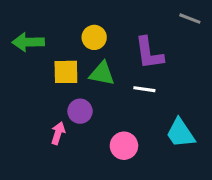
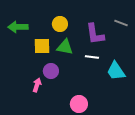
gray line: (190, 19) -> (121, 23), moved
cyan trapezoid: (180, 133) -> (116, 71), moved
pink circle: (124, 146) -> (79, 104), moved

